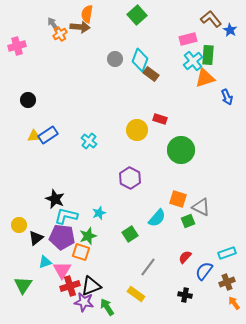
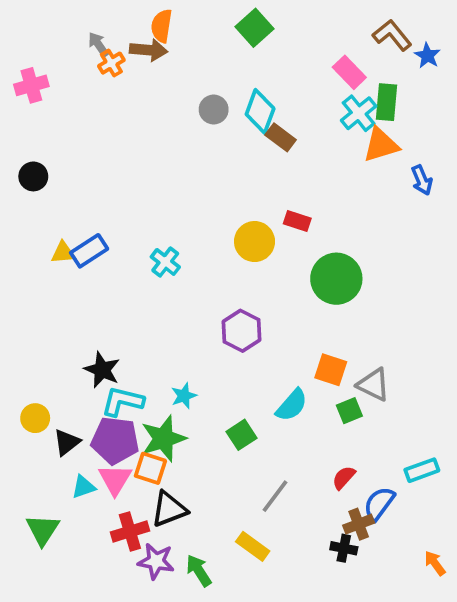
pink rectangle: (188, 39) -> (349, 72), turned 60
black circle: (28, 100) -> (33, 176), moved
green star: (88, 236) -> (163, 439), size x1.4
pink triangle: (62, 270) -> (115, 479), moved
brown cross: (227, 282) -> (359, 524), moved
black triangle: (91, 286) -> (169, 509), moved

